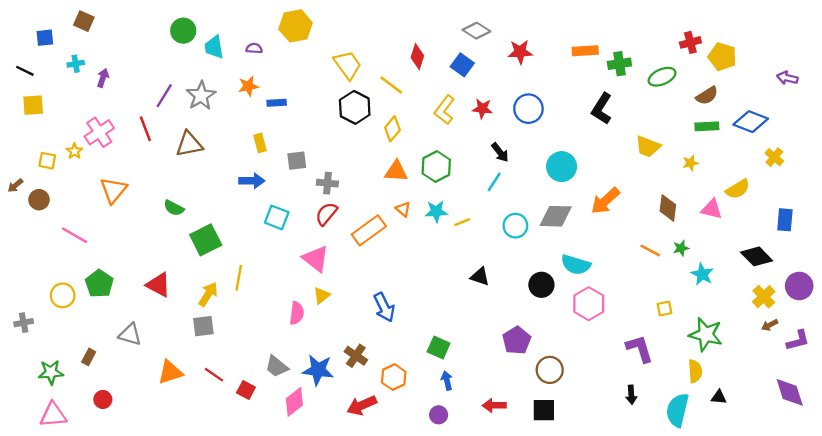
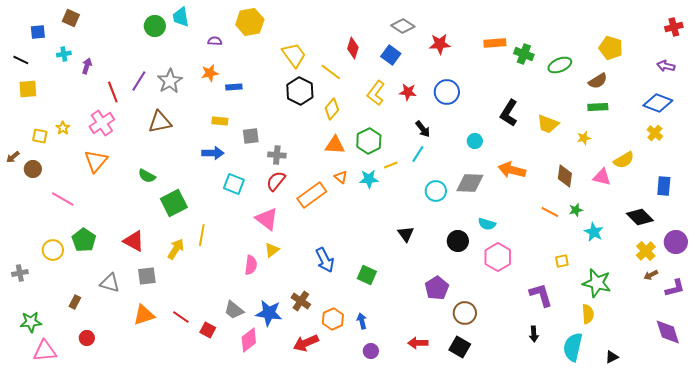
red cross: (690, 42) -> (674, 27), moved
cyan trapezoid: (214, 47) -> (181, 17), moved
green cross: (619, 64) -> (524, 54), turned 30
black L-shape: (602, 109) -> (509, 113), moved
blue diamond: (751, 122) -> (658, 103), moved
red line: (145, 129) -> (113, 92), moved
pink cross: (99, 132) -> (102, 123), moved
yellow rectangle: (260, 143) -> (220, 121), turned -70
cyan circle: (562, 167) -> (475, 141), size x0.6
orange arrow: (605, 201) -> (512, 170), turned 56
yellow line: (462, 222) -> (391, 165), moved
cyan semicircle: (576, 265) -> (487, 224), size x0.7
black triangle: (480, 277) -> (406, 234), turned 36
gray square: (203, 326) -> (147, 276), moved
green square: (439, 347) -> (367, 275), moved
green star: (51, 372) -> (31, 322), moved
blue arrow: (447, 381) -> (362, 321), moved
black triangle: (719, 397) -> (612, 357), moved, turned -32
black square: (544, 410) -> (460, 347), turned 30

